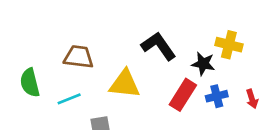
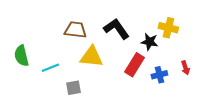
brown trapezoid: (79, 57) -> (75, 30), moved
blue cross: (217, 96) -> (159, 75), moved

